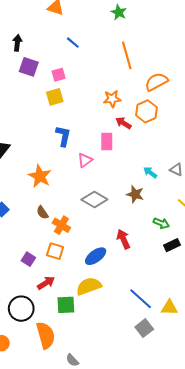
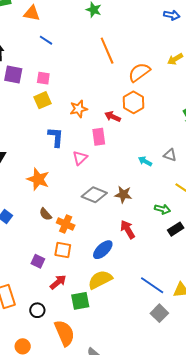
blue line: (73, 43) -> (46, 40), moved
pink square: (59, 75) -> (43, 78), turned 32
orange star: (112, 99) -> (79, 109), moved
brown star: (135, 194) -> (123, 194), moved
black circle: (21, 309) -> (37, 310), size x0.6

